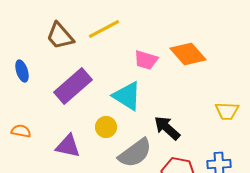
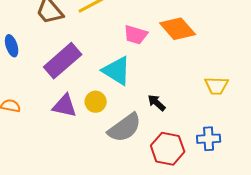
black arrow: (167, 128) -> (157, 103), size x0.7
purple triangle: (68, 146) -> (65, 106), moved

